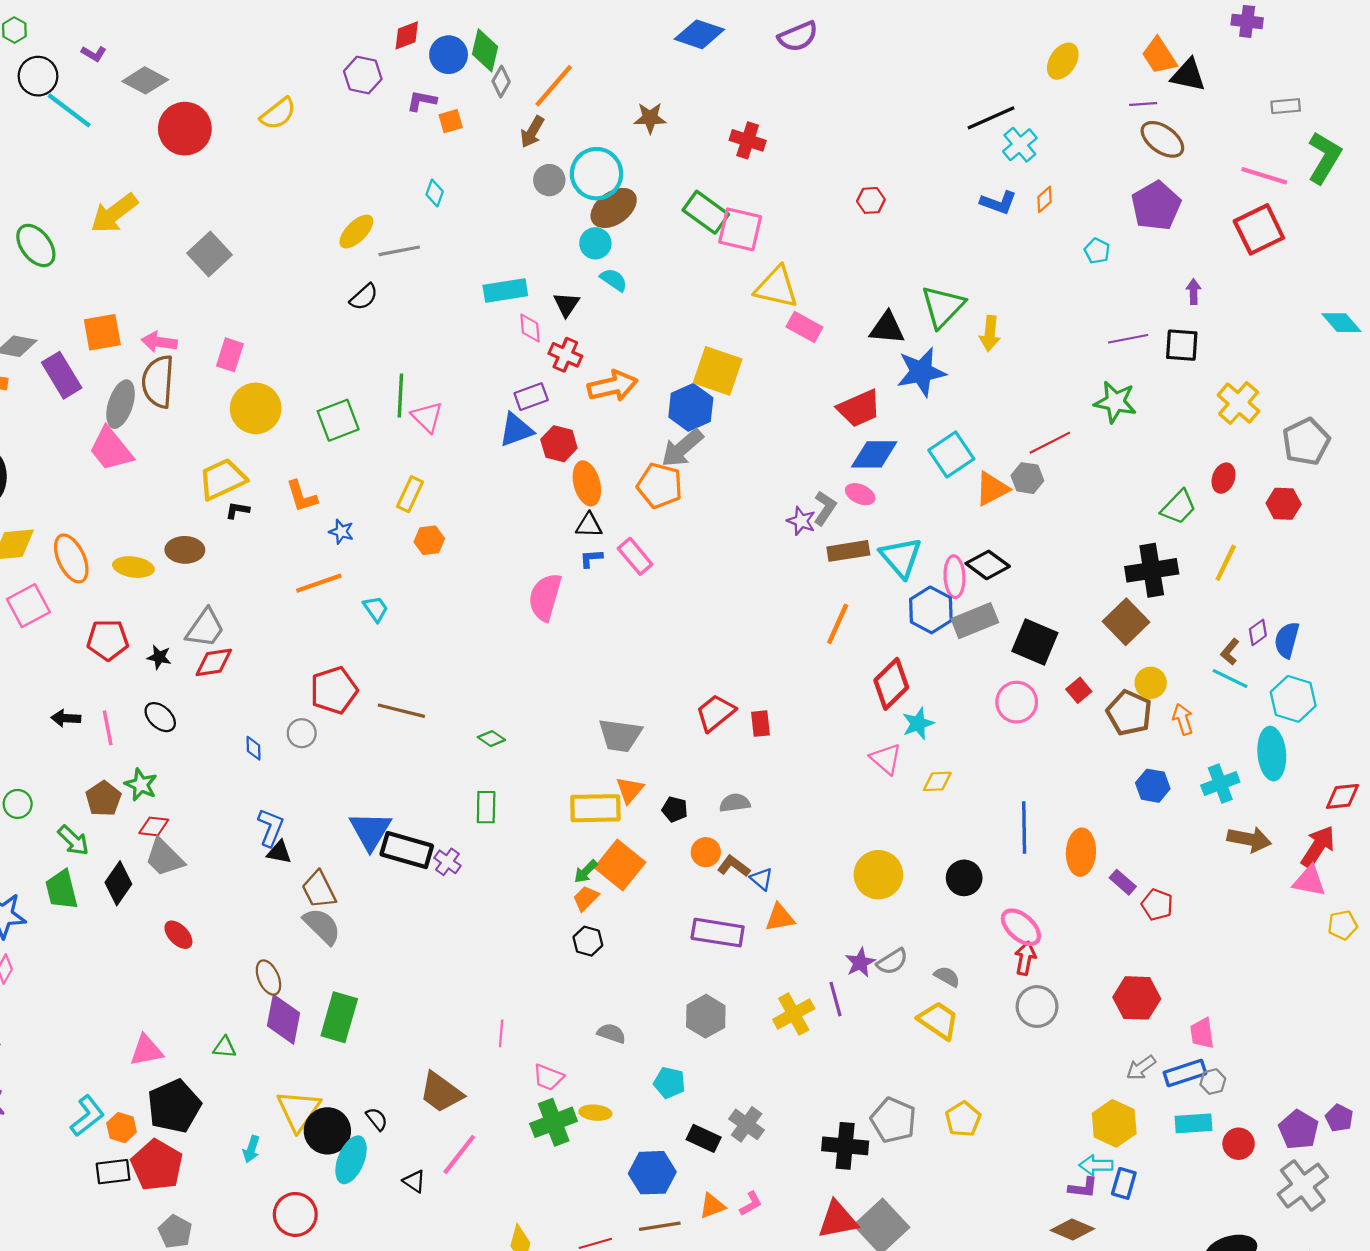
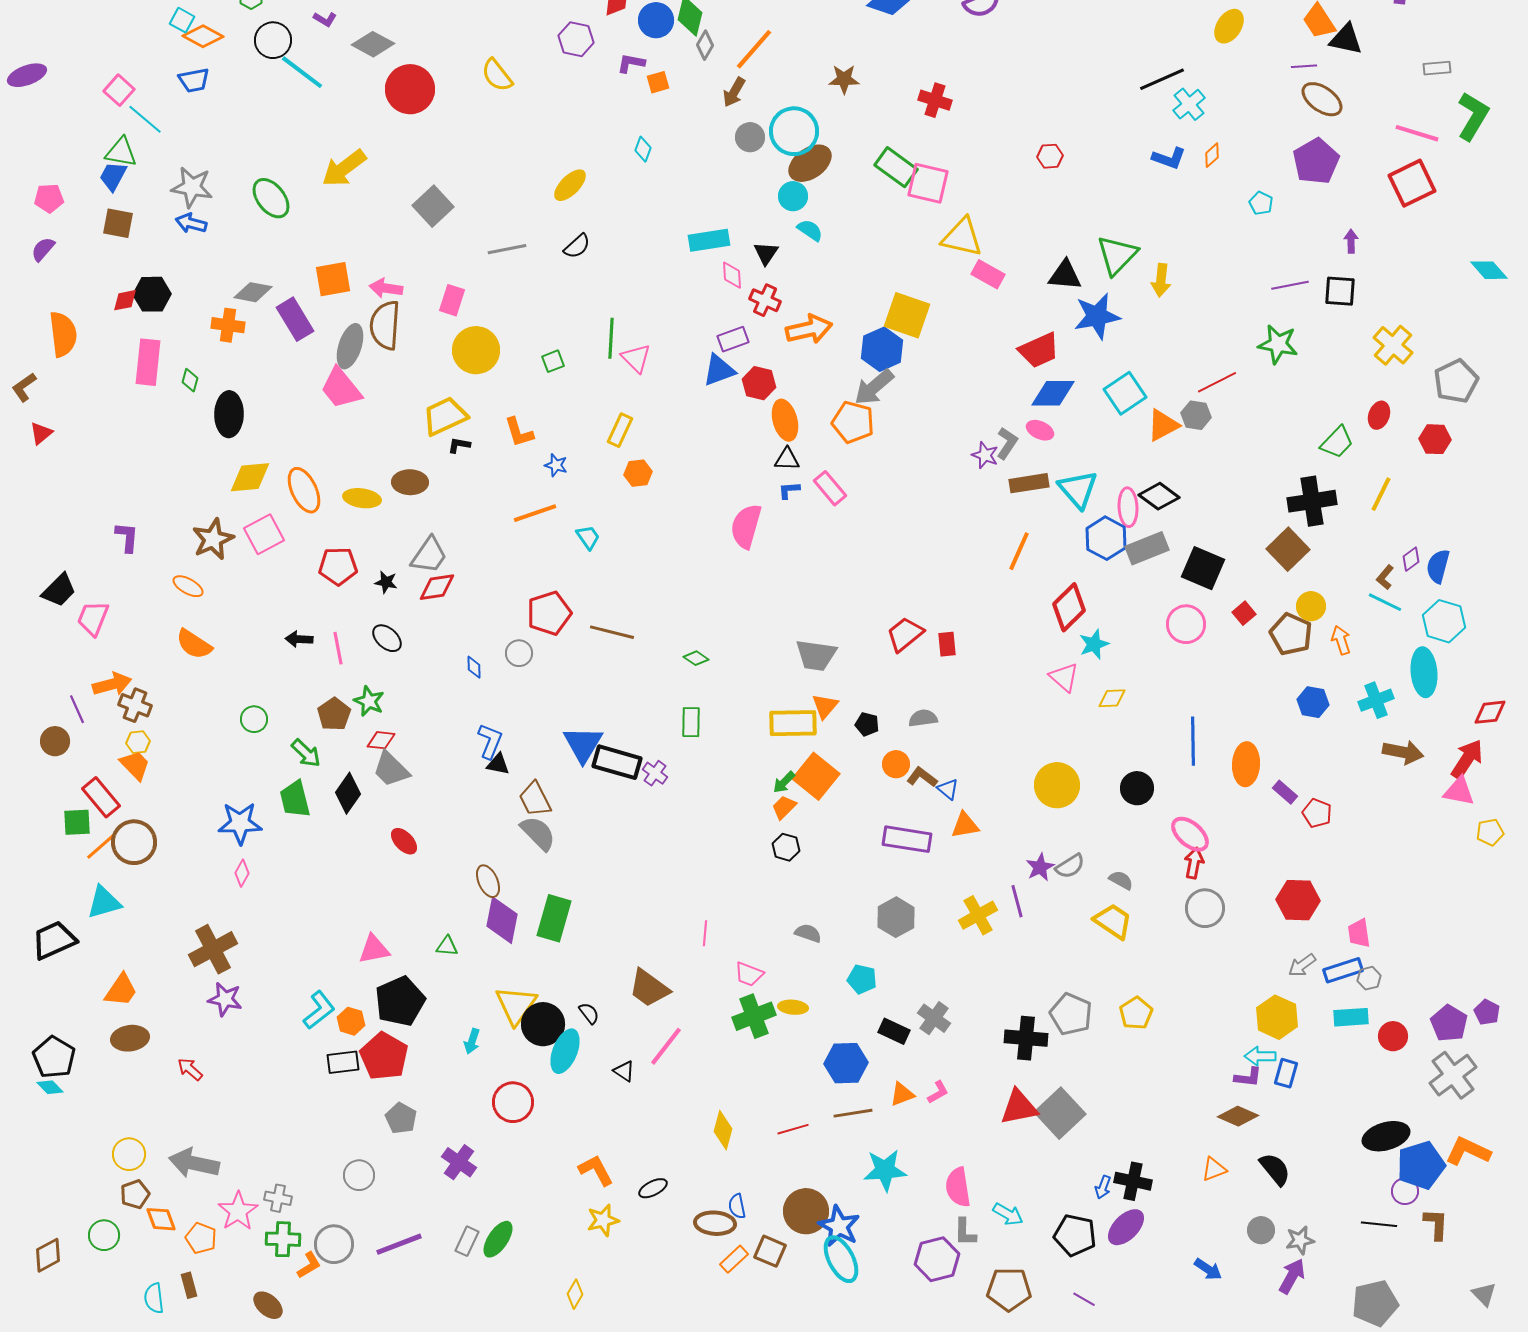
yellow semicircle: (278, 114) -> (497, 75), turned 90
gray line: (399, 251) -> (507, 249), moved
green square: (338, 420) -> (553, 361), size x0.6

